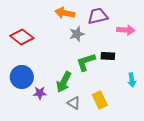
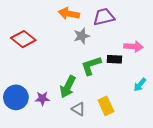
pink arrow: (126, 30) -> (134, 47), moved
blue circle: (22, 77) -> (16, 97), moved
cyan arrow: (132, 80) -> (140, 85), turned 48

